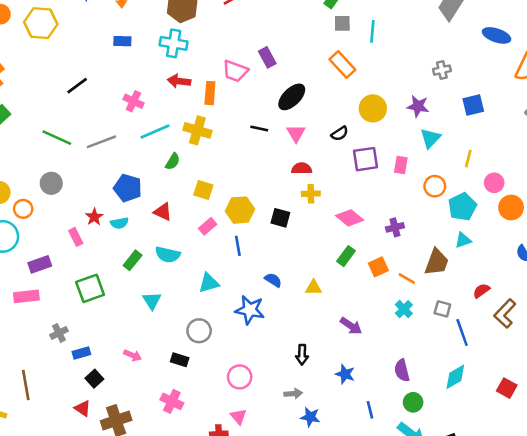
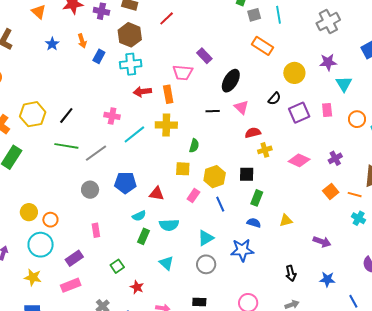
yellow hexagon: (41, 23) -> (33, 114), moved
blue rectangle: (122, 41) -> (99, 56), moved, turned -48
gray cross: (442, 70) -> (328, 22), moved, size x1.6
green line: (57, 138) -> (66, 146), moved
green semicircle: (173, 161) -> (194, 146), moved
gray circle: (51, 183) -> (90, 190), moved
red star: (94, 217) -> (137, 287), moved
cyan semicircle: (119, 223) -> (139, 216), moved
pink rectangle: (76, 237) -> (96, 230), turned 32
green rectangle: (346, 256) -> (257, 198), moved
green square: (90, 288) -> (117, 266), size x0.6
gray circle: (199, 331) -> (206, 264), moved

